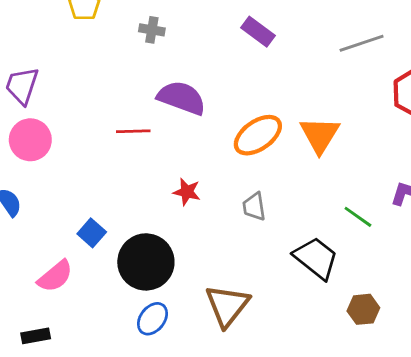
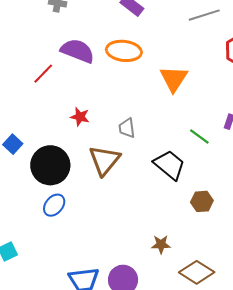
red line: (133, 131) -> (43, 74), turned -45
orange ellipse: (258, 135) -> (124, 51), moved, turned 40
brown triangle: (227, 306) -> (104, 160), moved

